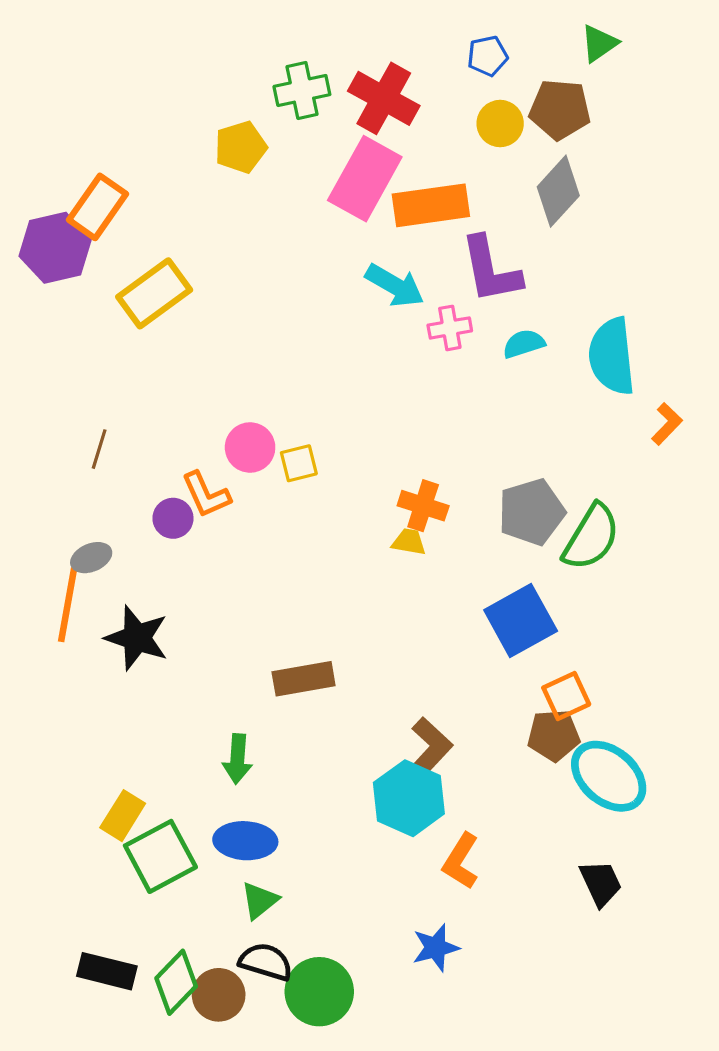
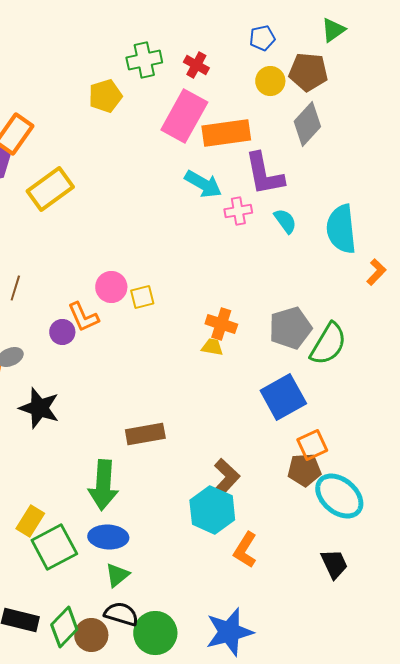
red cross: (384, 98) -> (196, 65), size x0.6
cyan semicircle: (524, 344) -> (285, 221), turned 72
green arrow: (237, 759) -> (103, 485), size x1.6
blue star: (436, 948) -> (229, 632), moved, size x1.6

